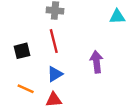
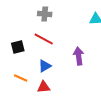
red line: (54, 41) -> (44, 39), turned -48

